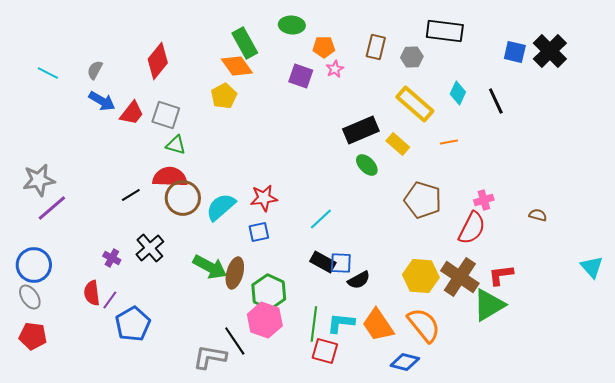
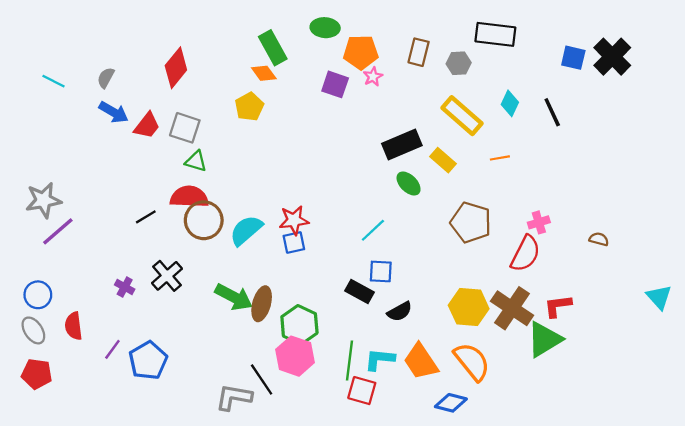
orange pentagon: (324, 47) -> (361, 52), size x1.4
orange diamond: (237, 66) -> (264, 73), size x0.7
cyan line: (321, 219) -> (373, 230), moved
blue square: (259, 232) -> (294, 242), moved
blue square: (341, 263) -> (381, 271), moved
blue circle: (34, 265) -> (38, 295), size x0.7
red semicircle: (92, 293) -> (73, 326), moved
purple line: (110, 300) -> (112, 349), moved

